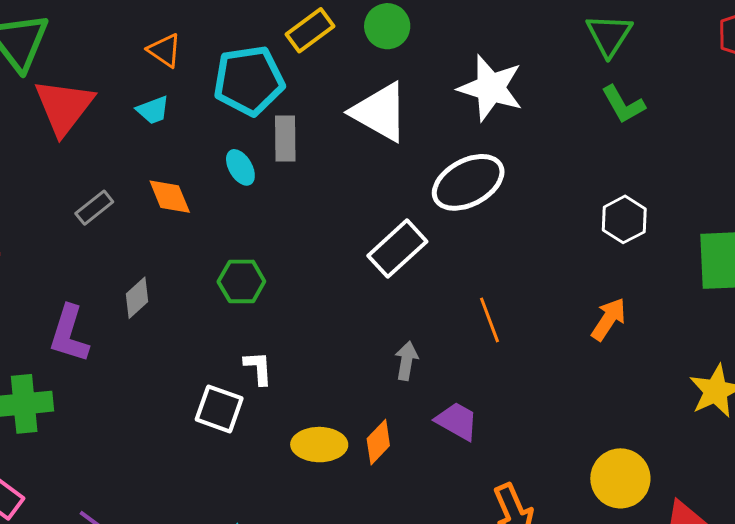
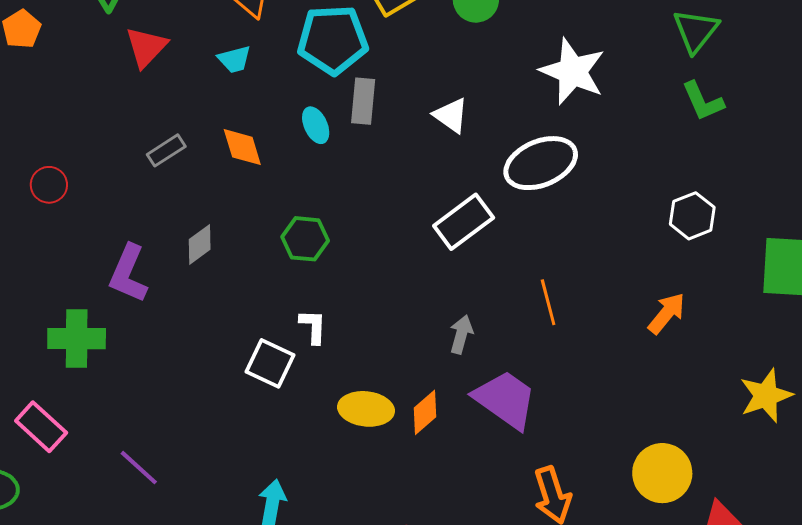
red triangle: (64, 107) -> (146, 47), size x0.7
white triangle: (380, 112) -> (451, 115), moved, size x0.6
purple trapezoid: (457, 421) -> (505, 400), size x1.5

